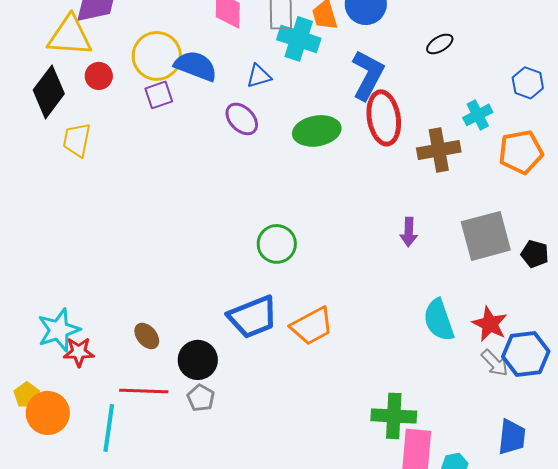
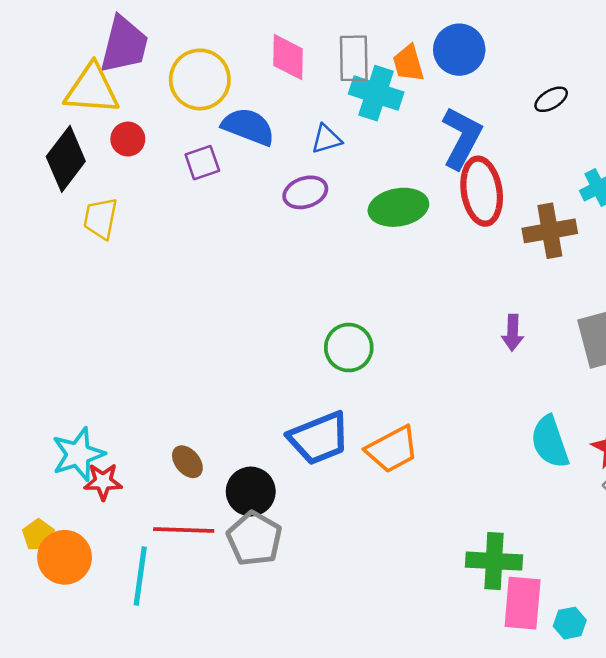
yellow circle: (157, 56) -> (200, 79), moved
purple ellipse: (242, 119) -> (305, 192), turned -64
gray pentagon: (201, 398) -> (254, 539), size x1.6

